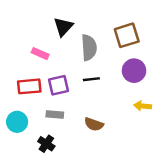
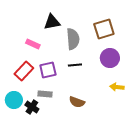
black triangle: (63, 27) -> (52, 22), turned 36
red rectangle: (29, 86) -> (24, 71), turned -42
black cross: (46, 144) -> (32, 107), moved

